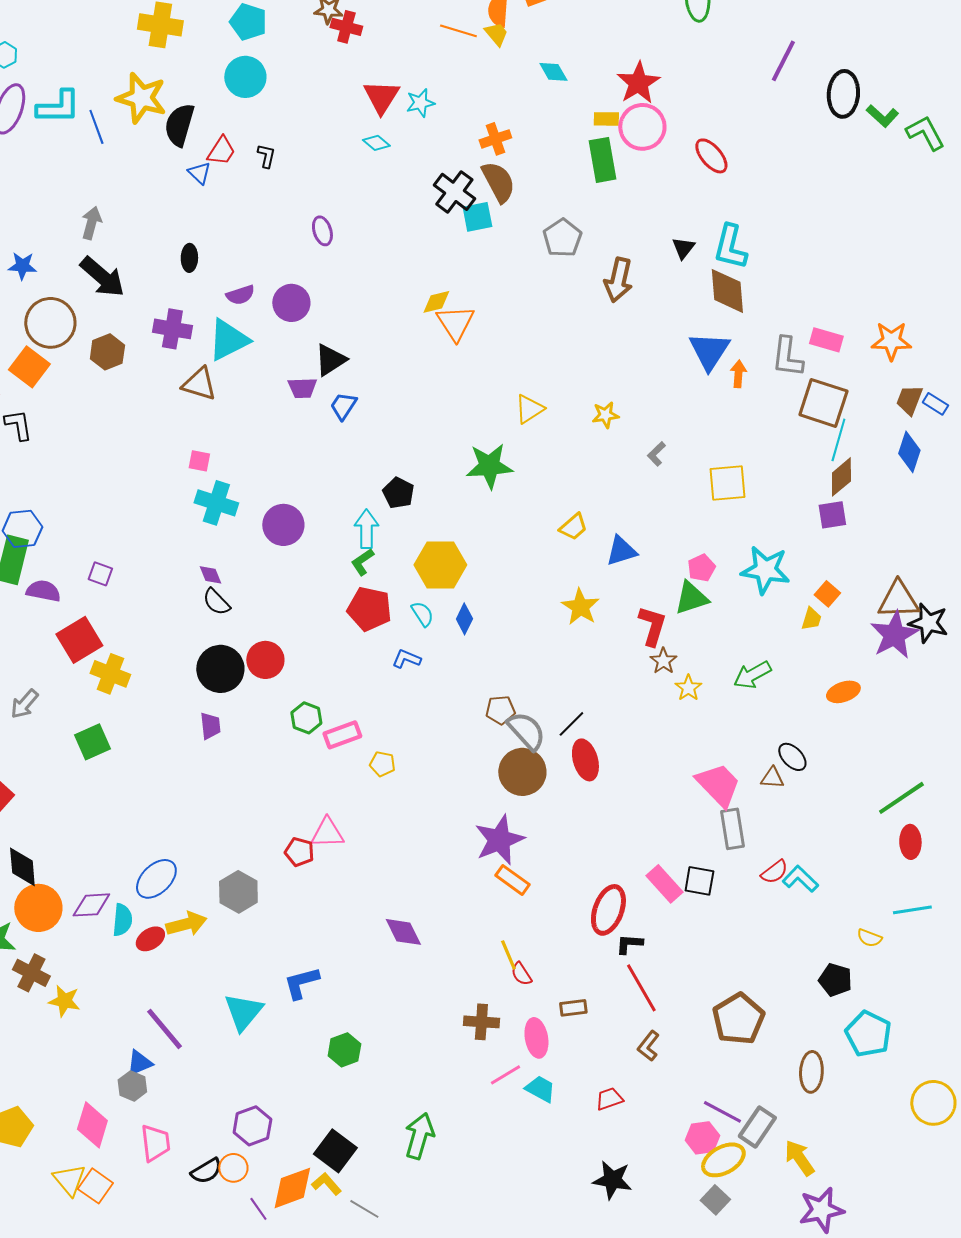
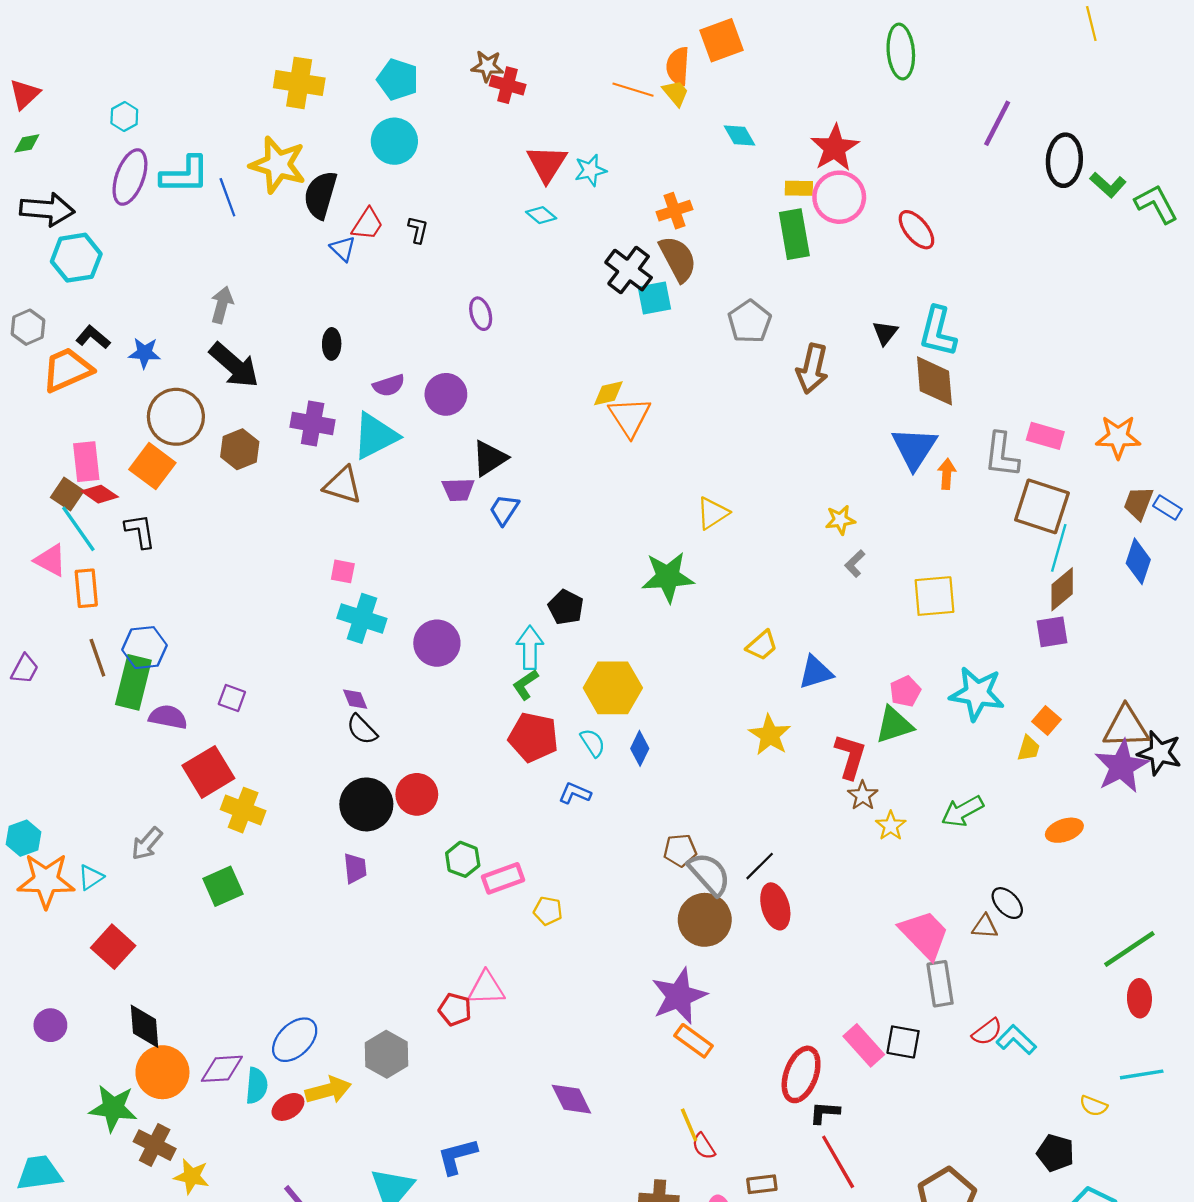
yellow star: (605, 415) -> (840, 520), moved

